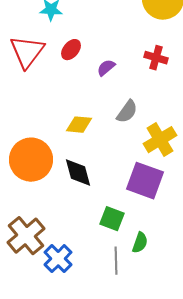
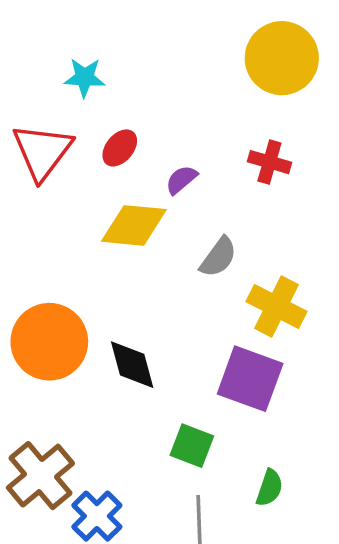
yellow diamond: (79, 125) -> (134, 225), moved, size x1.4
yellow cross: (160, 140) -> (276, 306), turned -32
green semicircle: (140, 243) -> (269, 488), moved

